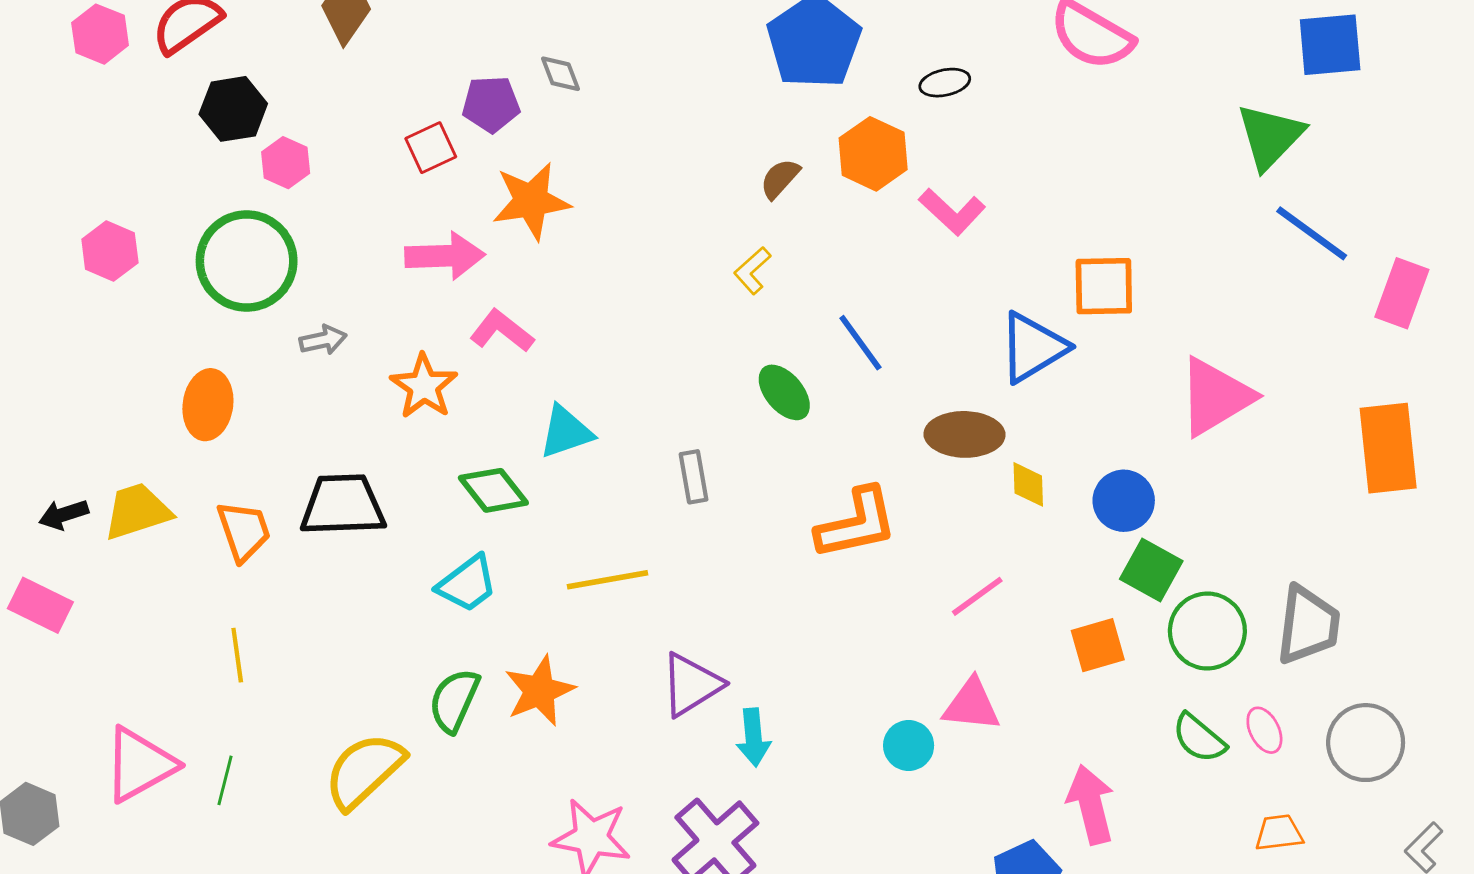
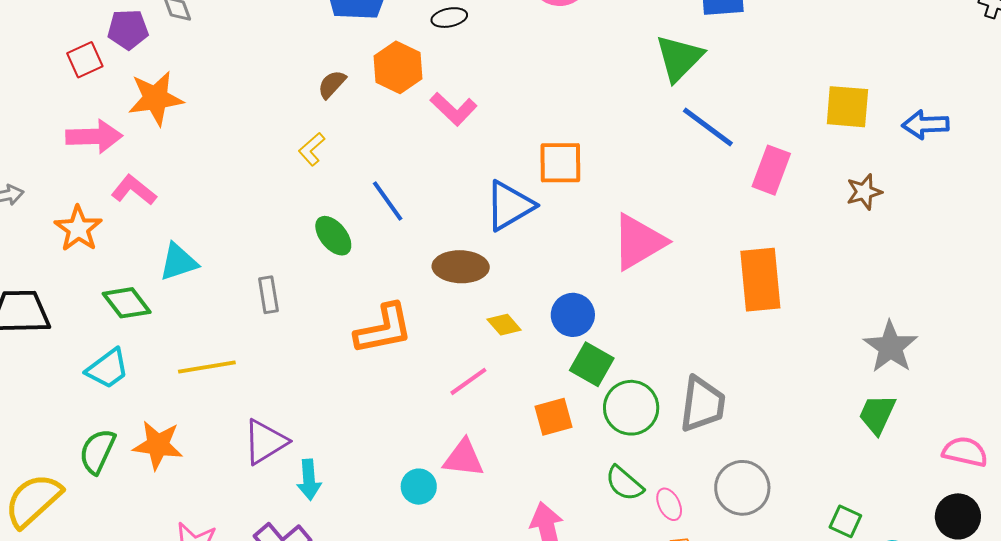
yellow diamond: (1028, 484) -> (504, 325), moved, turned -40
orange star: (539, 691) -> (158, 445), turned 30
pink ellipse: (1264, 730) -> (669, 504), moved

